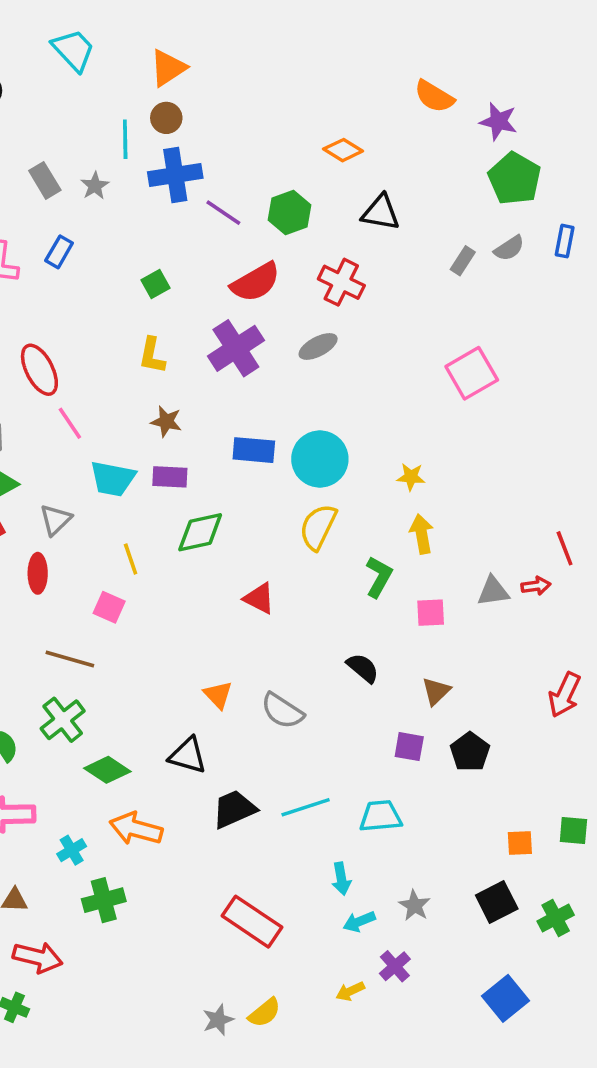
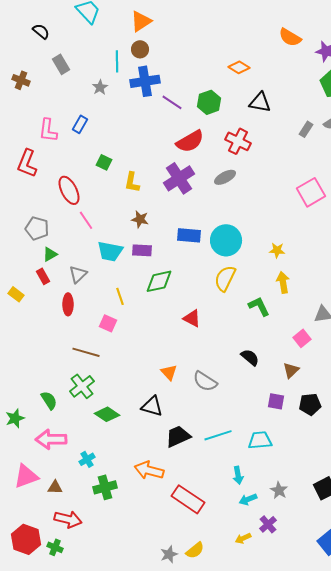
gray rectangle: (45, 180) -> (61, 64), moved
green square: (156, 284) -> (104, 162), moved, turned -35
green L-shape: (379, 577) -> (259, 306), turned -55
pink square: (431, 613) -> (302, 338), moved, turned -36
black pentagon: (470, 752) -> (310, 404), turned 30
orange arrow: (136, 829) -> (149, 470), moved

